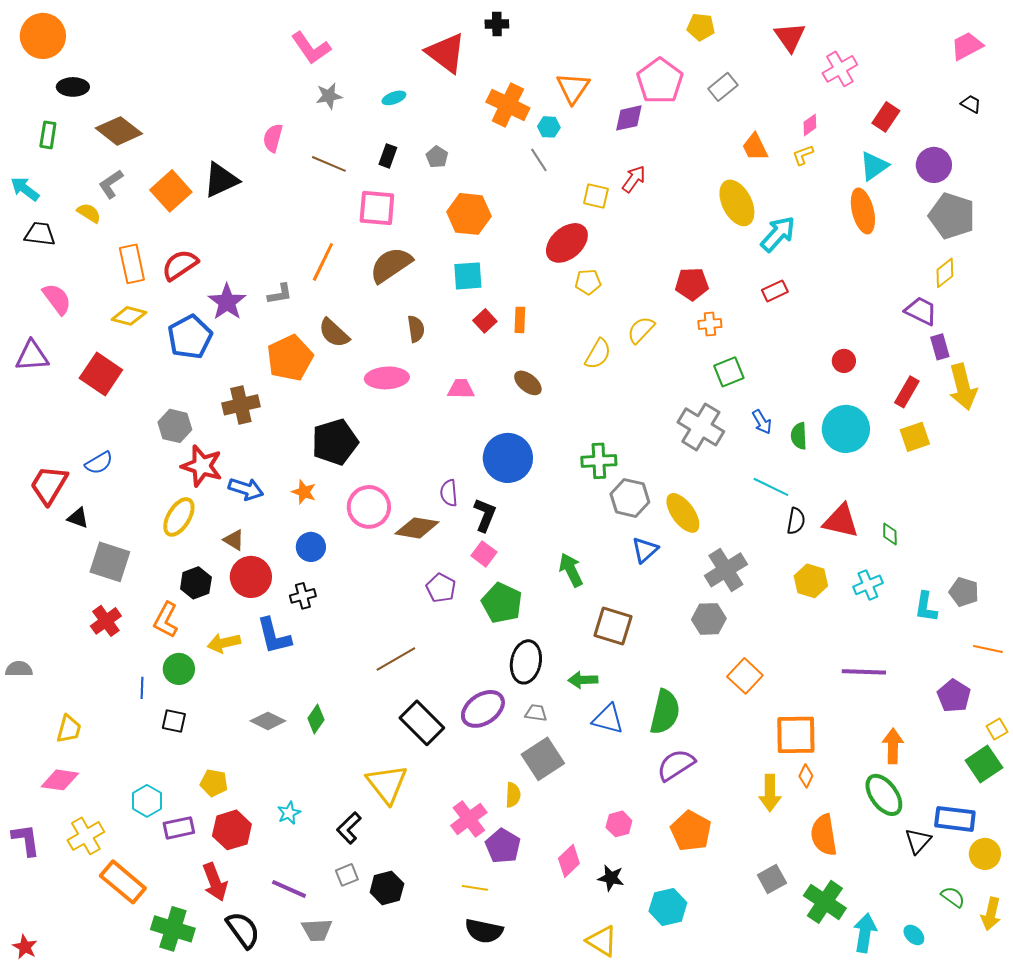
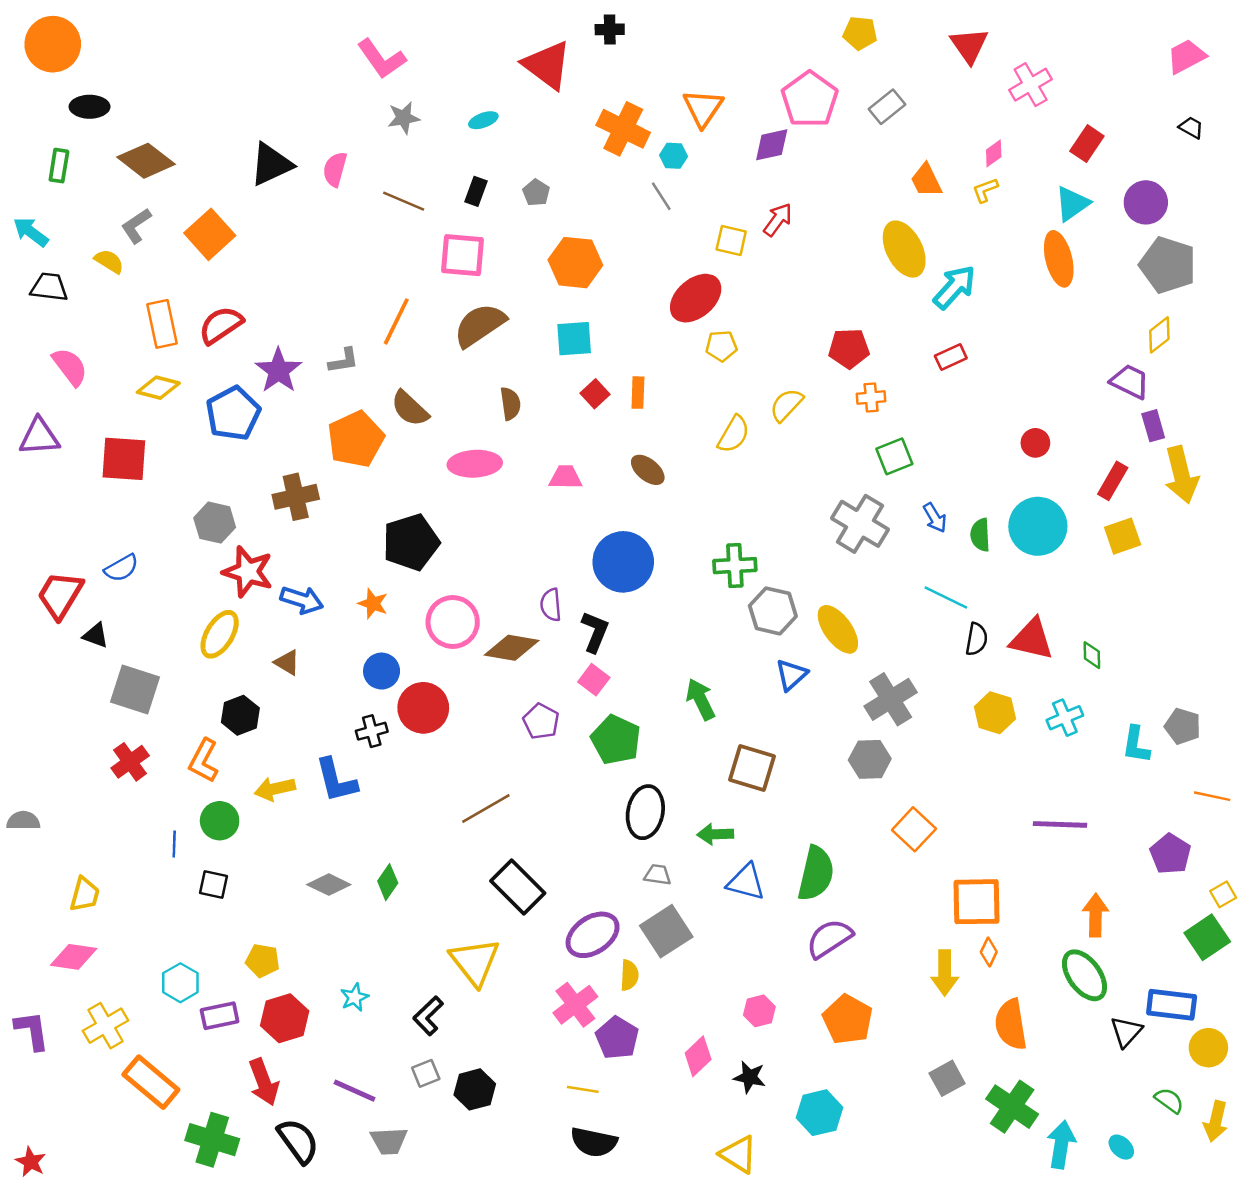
black triangle: (221, 180) -> (271, 164), moved
red square: (101, 374) -> (124, 459), turned -30
red circle: (251, 577) -> (423, 708), moved
purple ellipse: (483, 709) -> (593, 935), moved

